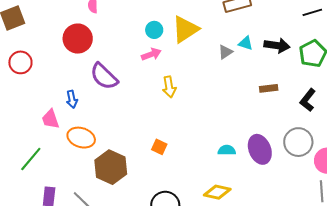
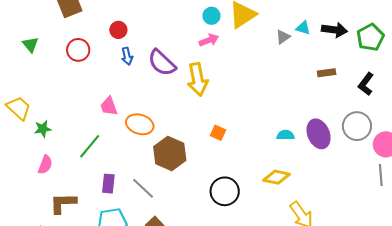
red circle: (78, 39) -> (118, 30), moved, size x0.6
yellow arrow: (169, 87) -> (198, 79), moved, size x1.5
blue arrow: (72, 99) -> (127, 56), moved

